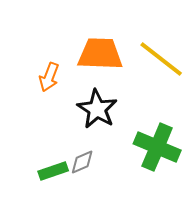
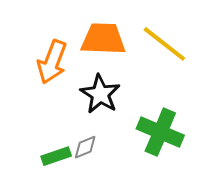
orange arrow: (49, 77) -> (52, 62), size x1.5

